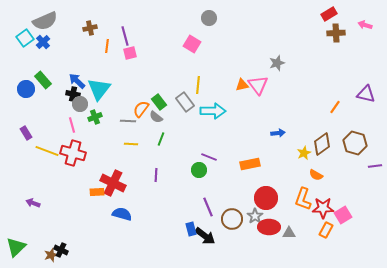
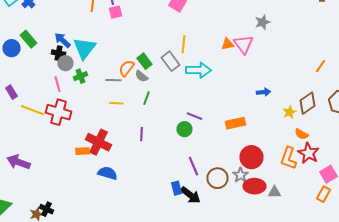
purple arrow: (33, 203) -> (18, 162), size x1.6
red star: (323, 208) -> (308, 153), moved, turned 30
orange rectangle: (326, 230) -> (324, 194), moved

